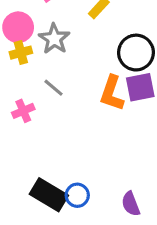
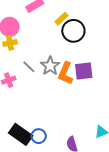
gray star: (54, 39) -> (50, 66), moved
black circle: (136, 53) -> (73, 31), moved

